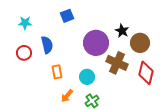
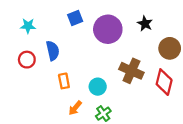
black star: (122, 31) -> (145, 24), moved
purple circle: (96, 43) -> (108, 29), moved
brown circle: (140, 43) -> (170, 48), moved

